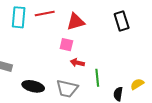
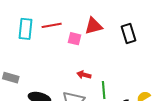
red triangle: (76, 22) -> (94, 26), moved
pink square: (66, 45) -> (74, 39), moved

